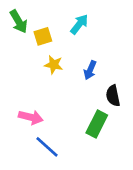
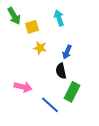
cyan arrow: (79, 24) -> (59, 18), turned -56
black semicircle: (113, 96) -> (61, 71), moved
blue line: (47, 147) -> (50, 105), moved

